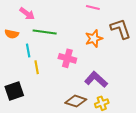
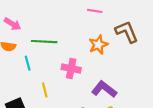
pink arrow: (27, 14) -> (13, 24), moved
yellow line: (37, 67) -> (45, 90), moved

